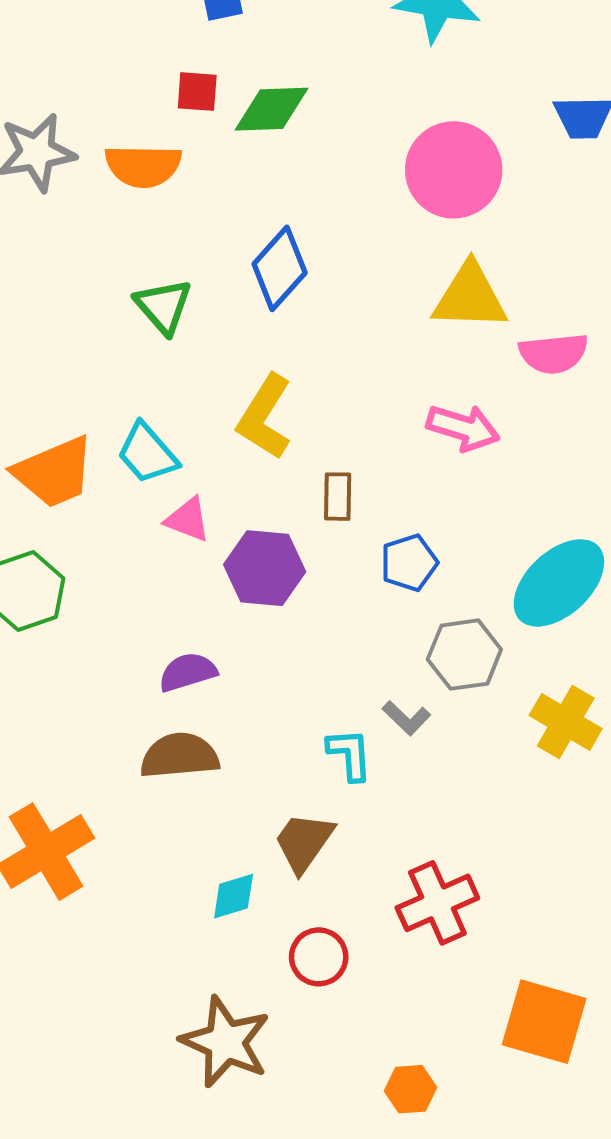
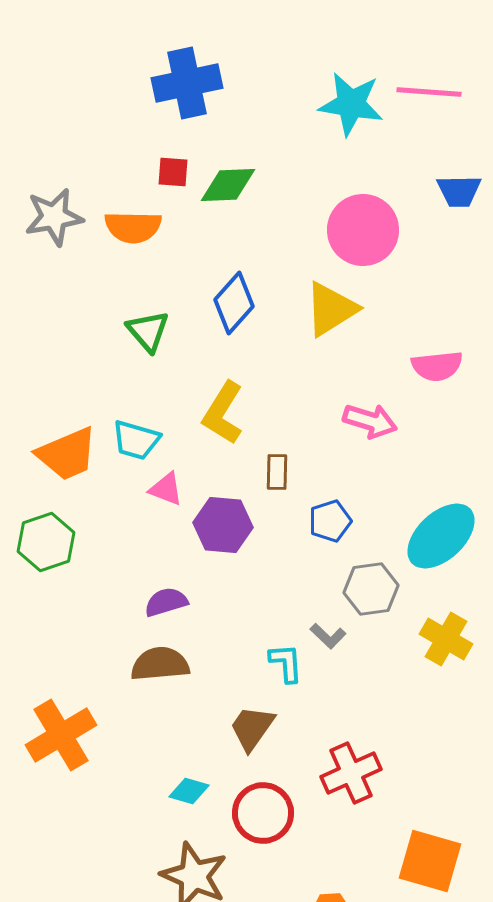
yellow triangle: (470, 297) -> (331, 309), moved, turned -34
cyan trapezoid: (147, 453) -> (136, 440), turned -33
cyan diamond: (234, 896) -> (189, 791), moved, turned 33
red circle: (319, 957) -> (263, 813), size x1.4

